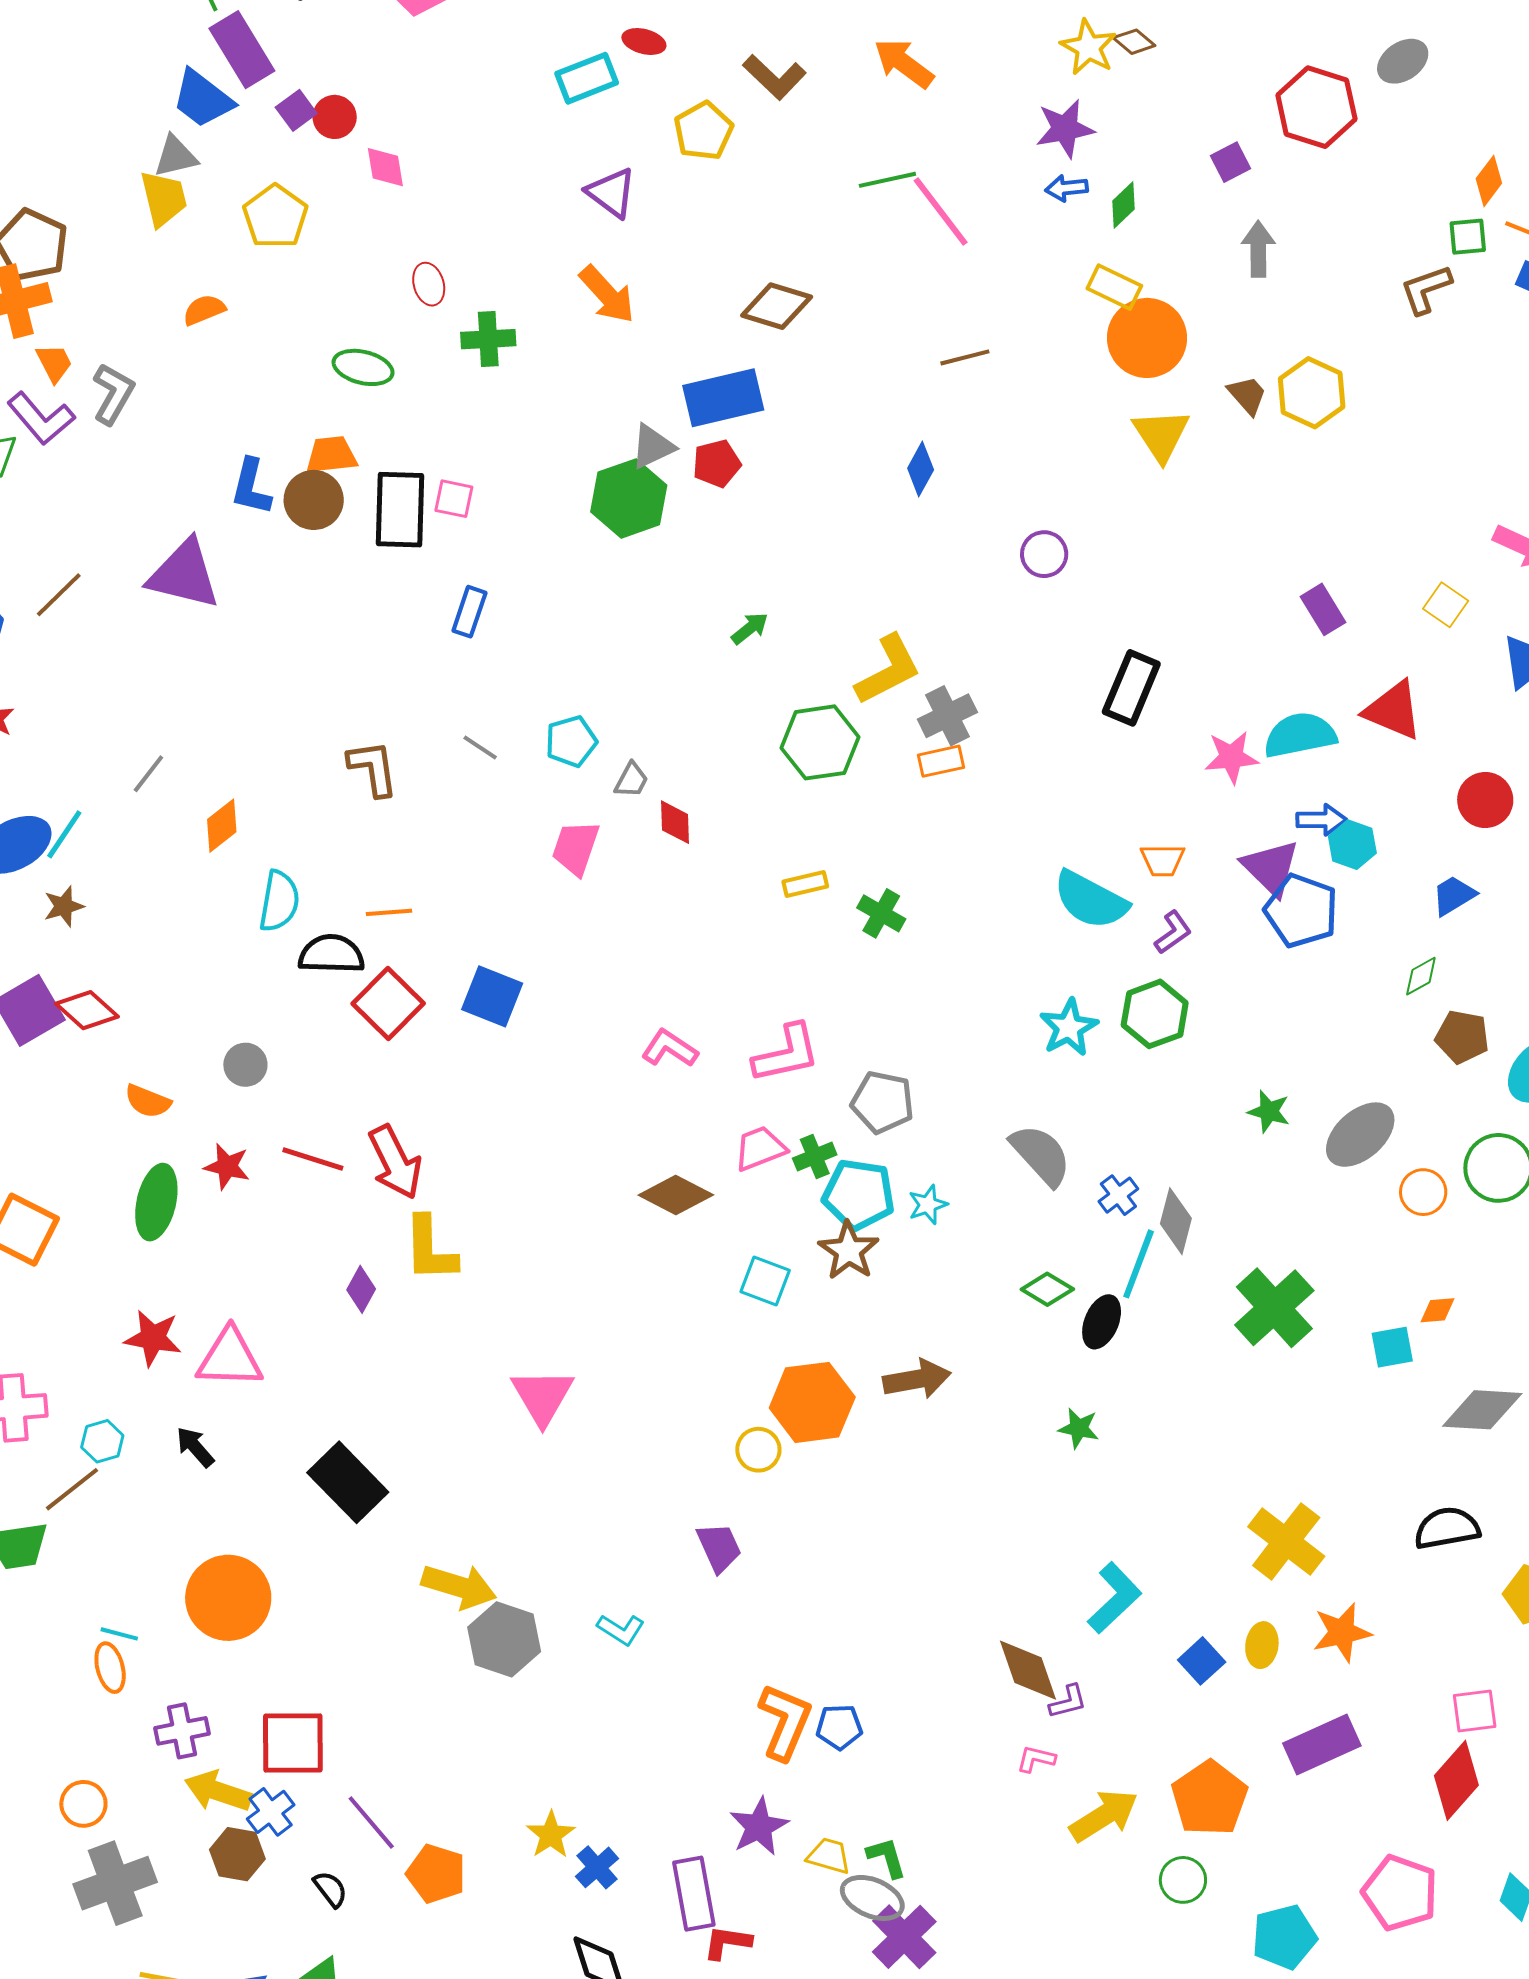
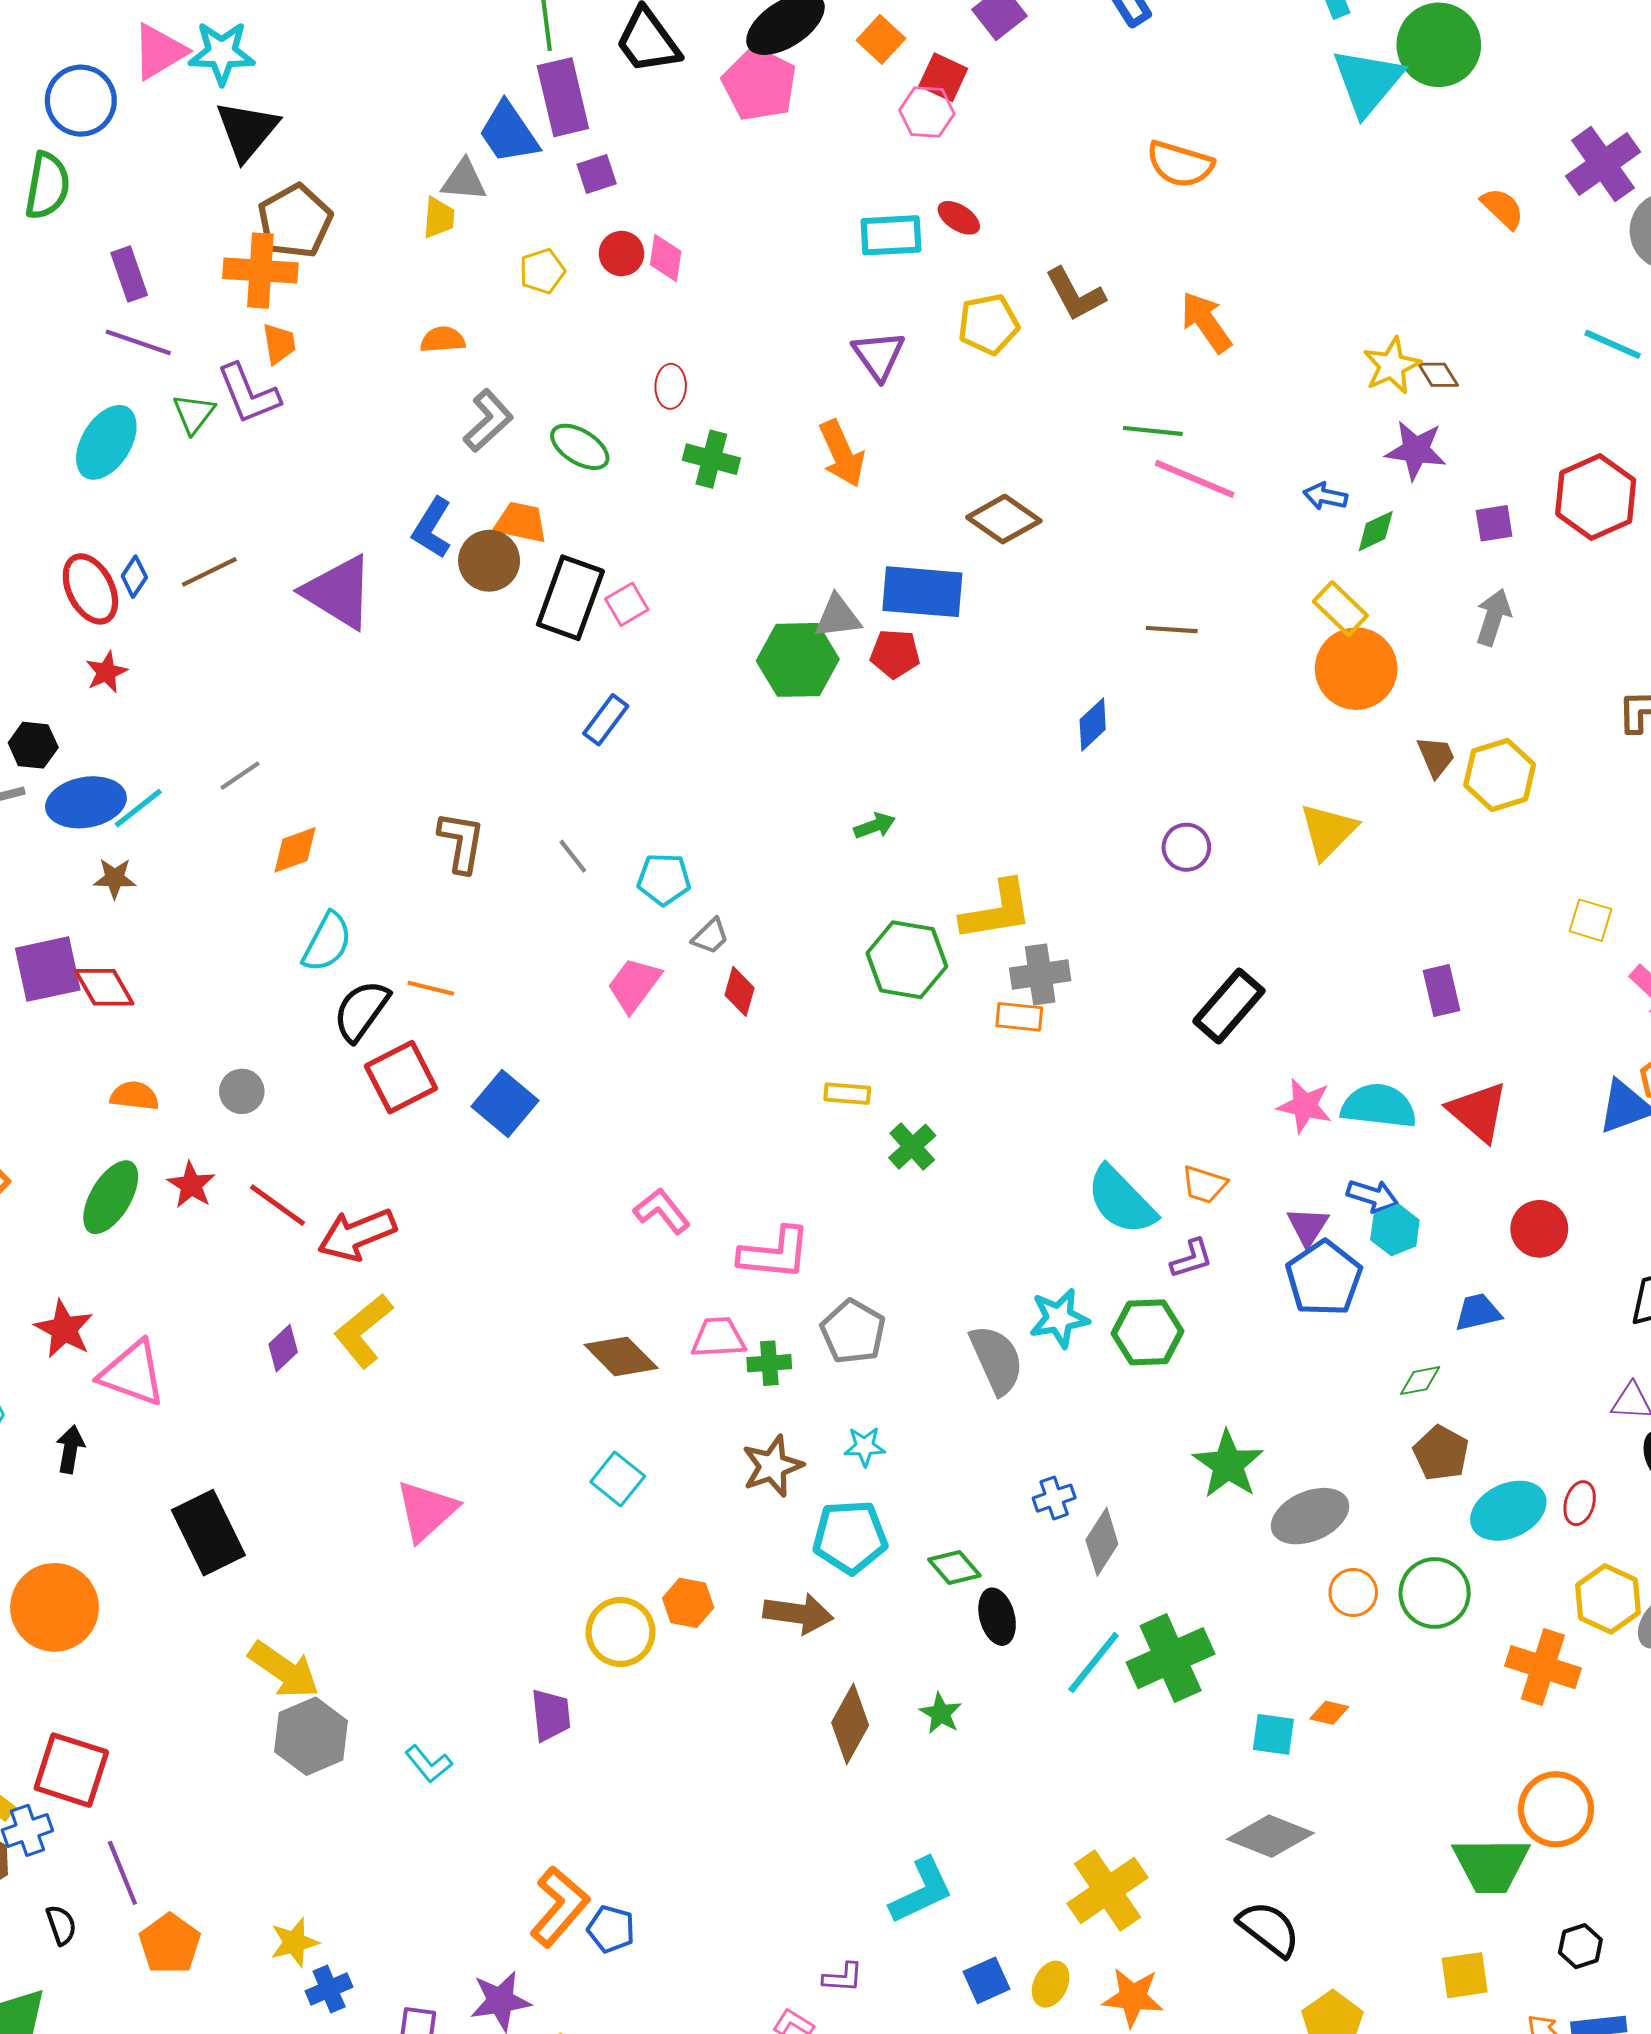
red circle: (335, 117) -> (622, 254), moved
purple star: (1065, 129) -> (1416, 450), moved
yellow trapezoid: (164, 198) -> (439, 218), size x0.7
pink line: (941, 211) -> (1195, 479), turned -48
yellow pentagon: (275, 217) -> (542, 271), size x0.7
gray L-shape: (113, 394) -> (488, 421), moved
yellow triangle: (1161, 435) -> (1328, 831), moved
pink square: (454, 499) -> (627, 604), turned 30
yellow square: (1446, 605) -> (1590, 920), moved, turned -36
purple triangle: (1271, 868) -> (1308, 1226), size x0.7
black semicircle: (331, 954) -> (361, 1011), turned -74
orange semicircle: (148, 1101) -> (134, 1096), turned 147
green star: (1269, 1111) -> (1228, 1464), size x1.6
gray semicircle: (1041, 1155) -> (997, 1360), moved
red arrow: (395, 1162) -> (357, 1235), turned 76
cyan pentagon: (859, 1195) -> (850, 1537), moved, turned -30
yellow L-shape: (430, 1249) -> (363, 1331), turned 34
cyan line: (1139, 1264) -> (1094, 1663), moved
cyan square: (765, 1281) -> (618, 1479), moved
black ellipse: (1102, 1322) -> (997, 1617), turned -56
orange hexagon: (812, 1402) -> (688, 1603), size x0.6
gray diamond: (1482, 1410) -> (1270, 1836), moved
black arrow: (195, 1447) -> (70, 1449), turned 33
yellow circle: (758, 1450) -> (620, 1632), size x1.5
black semicircle: (1447, 1528) -> (1269, 1929), turned 30
brown diamond: (1028, 1670) -> (850, 1724), moved, turned 30

